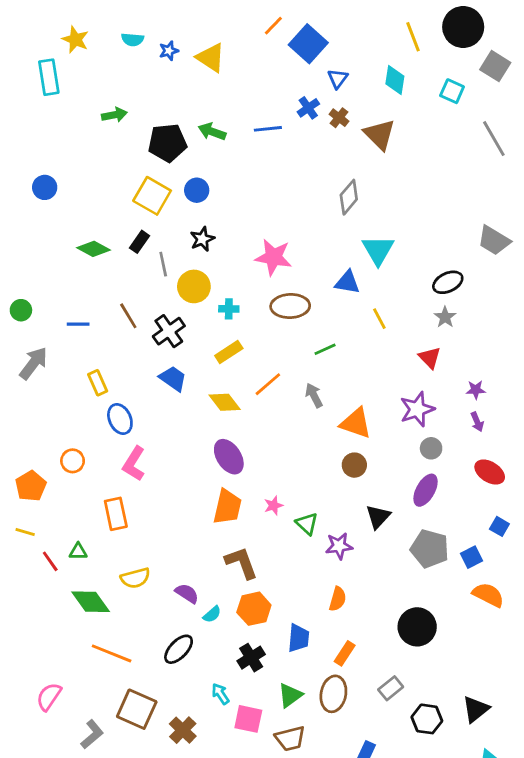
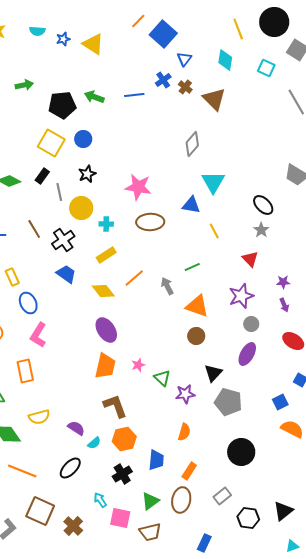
black ellipse: (448, 282) -> (263, 205), turned 70
green line: (325, 349) -> (192, 267), moved
gray pentagon: (430, 549) -> (228, 402), moved

